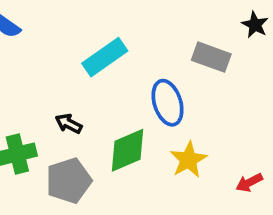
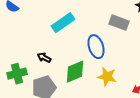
yellow star: (188, 160) -> (107, 77), turned -30

